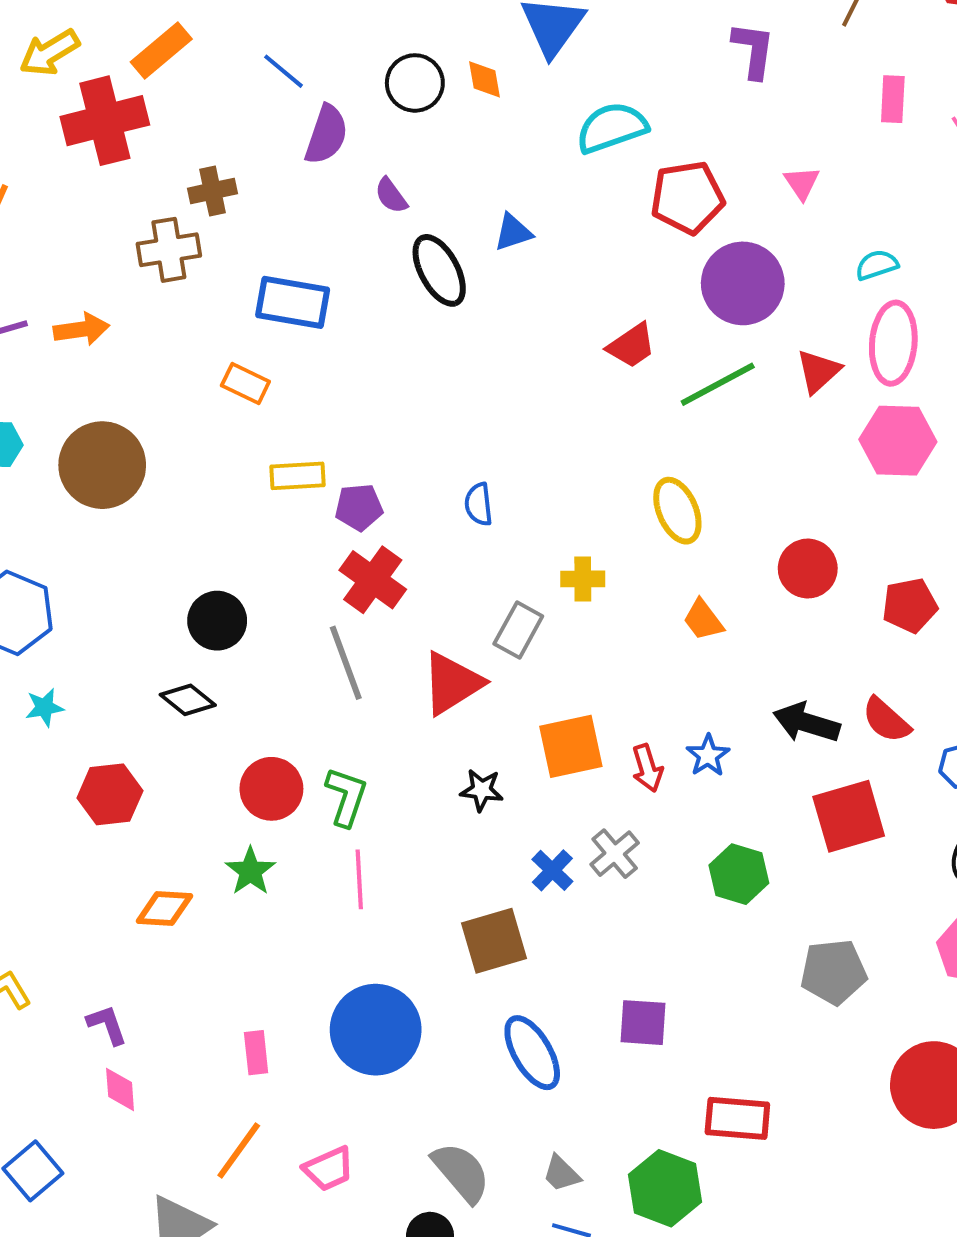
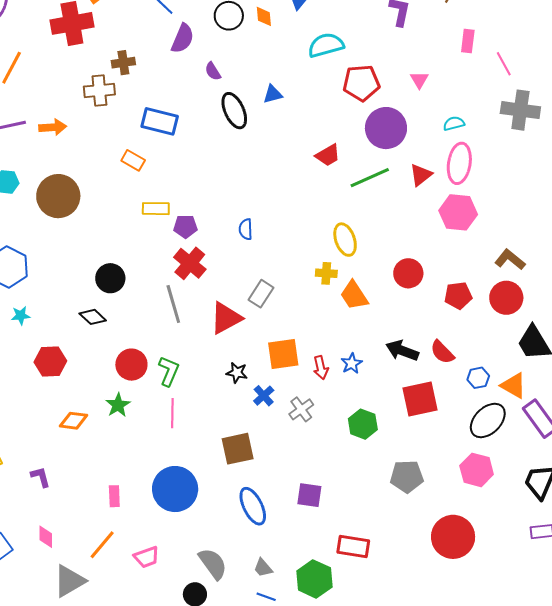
yellow cross: (583, 579) -> (326, 273), moved
orange trapezoid: (703, 620) -> (354, 295), size x1.4
blue cross: (552, 870) -> (264, 396), moved
pink diamond: (120, 1089) -> (46, 537), moved

